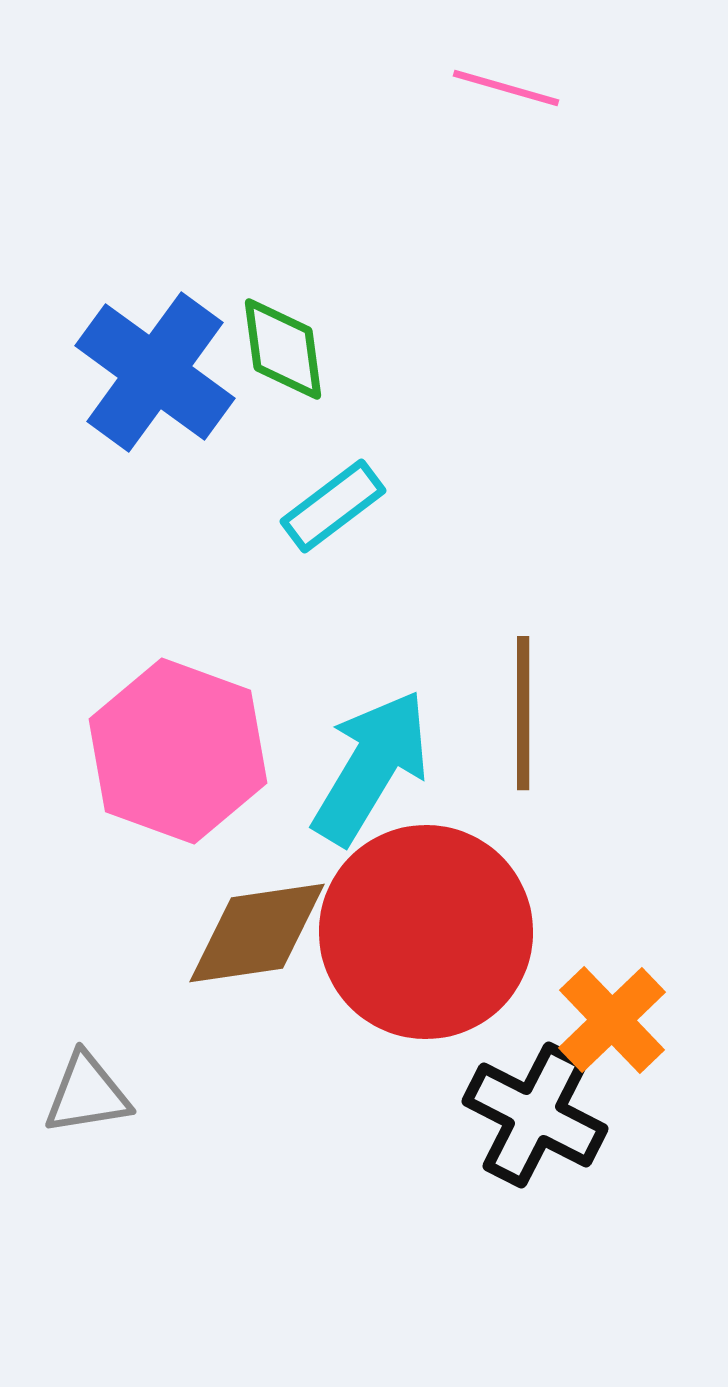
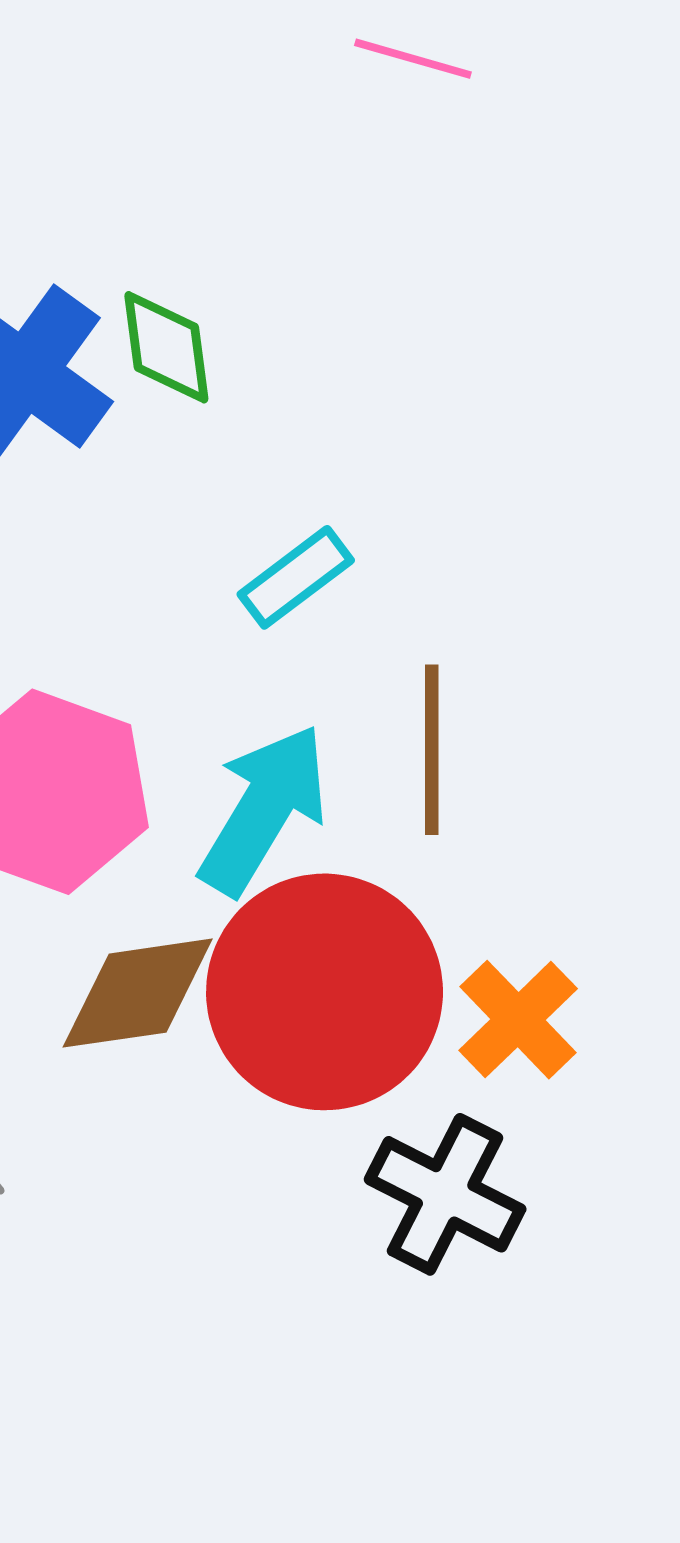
cyan rectangle: (333, 506) -> (296, 577), moved
orange cross: (612, 1020) -> (518, 1020), moved

